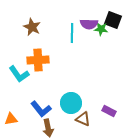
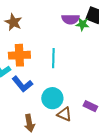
cyan line: (72, 33) -> (53, 58), moved
blue L-shape: (41, 109) -> (22, 84), moved

